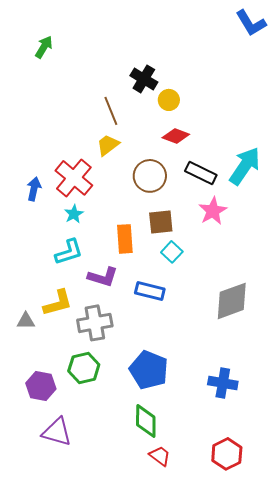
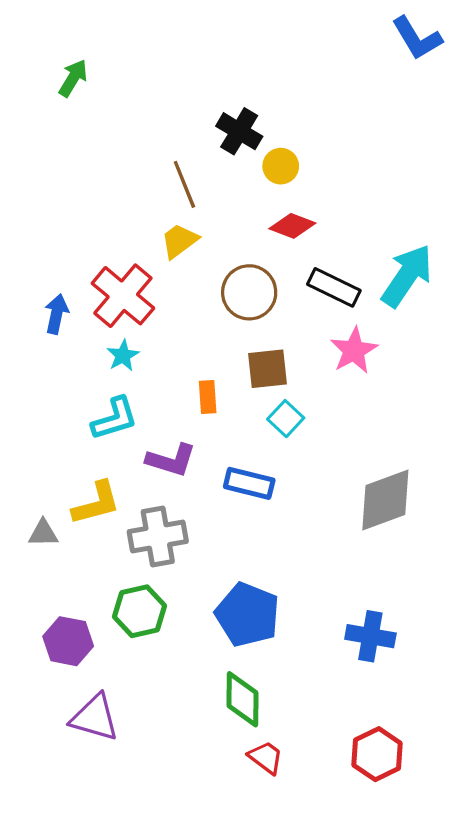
orange rectangle: (125, 239) -> (208, 397), size x0.7

